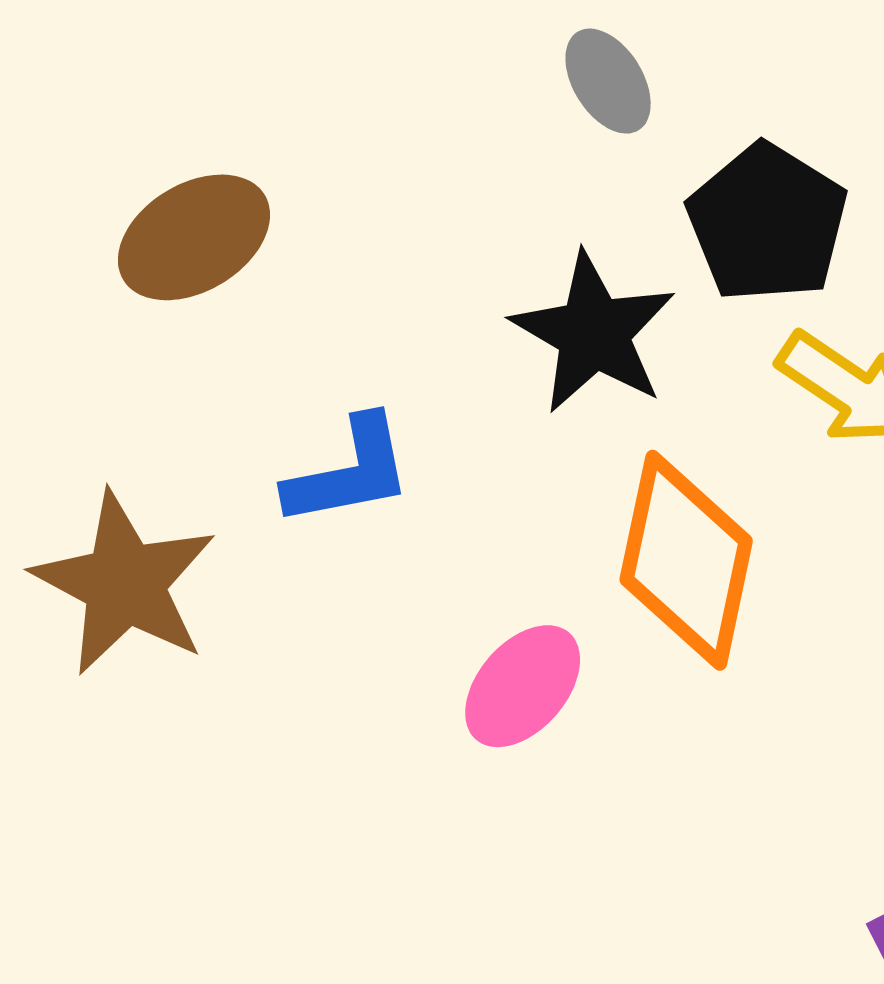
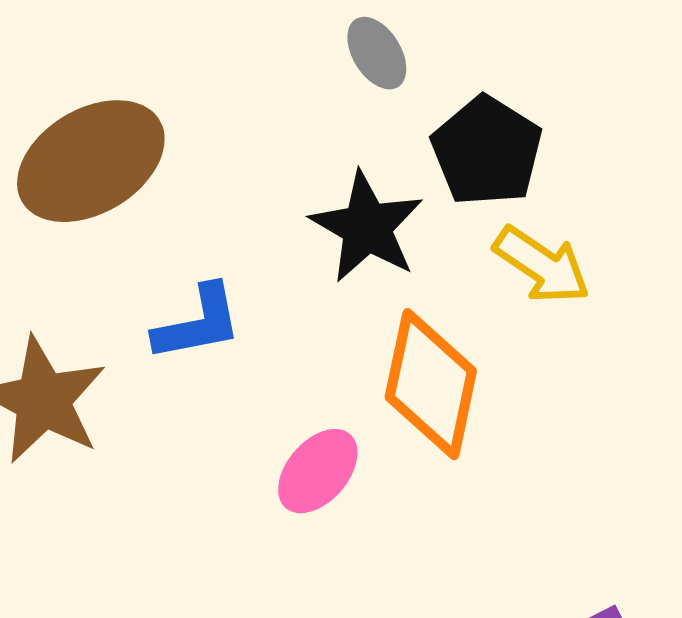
brown ellipse: (194, 237) -> (91, 161), size x1.4

